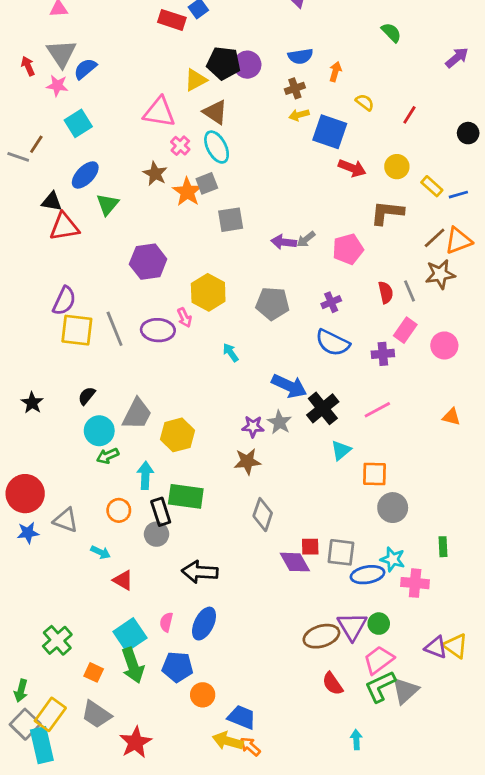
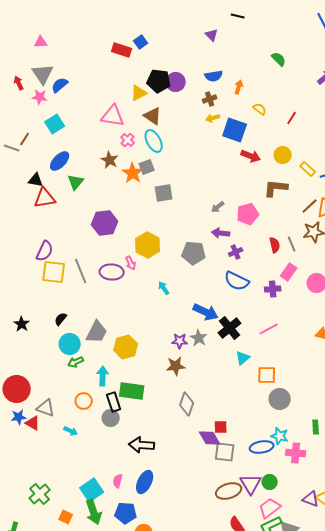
purple arrow: (284, 242) -> (221, 233), moved
gray square: (341, 552) -> (225, 452), moved
red triangle: (123, 580) -> (33, 423), moved

